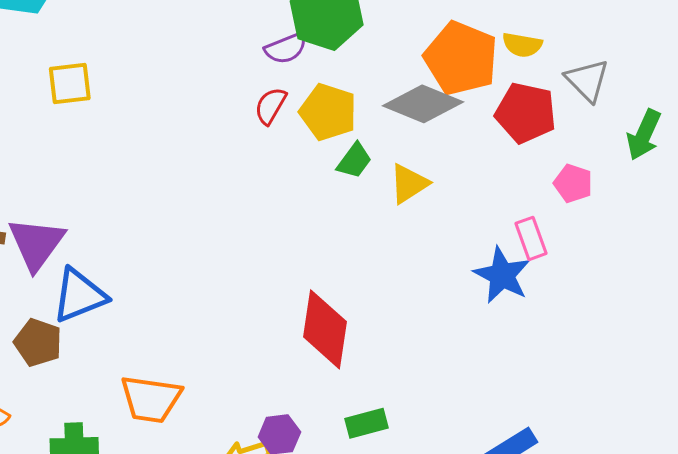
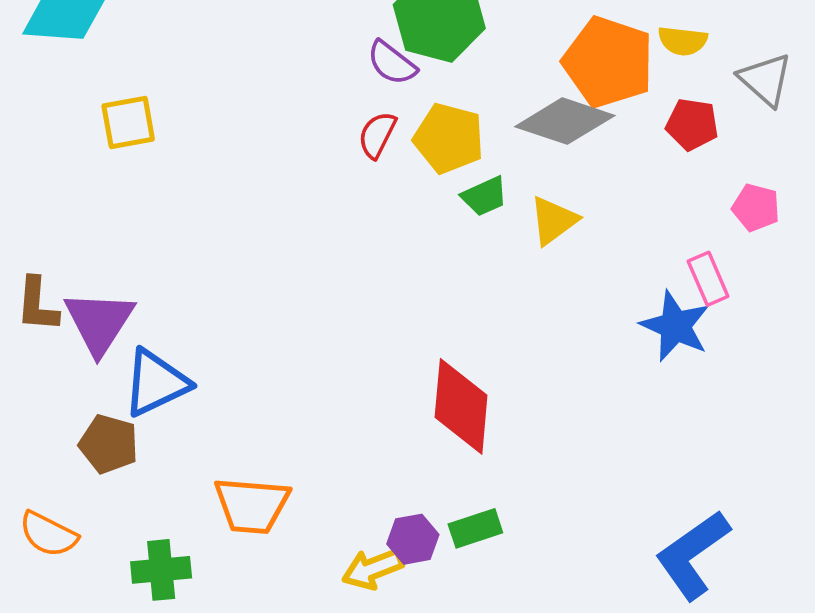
purple semicircle: (286, 48) -> (392, 63), turned 63
red pentagon: (526, 113) -> (692, 124), size x0.7
green trapezoid: (354, 161) -> (485, 196), turned 33
green rectangle: (366, 423) -> (475, 528), moved

